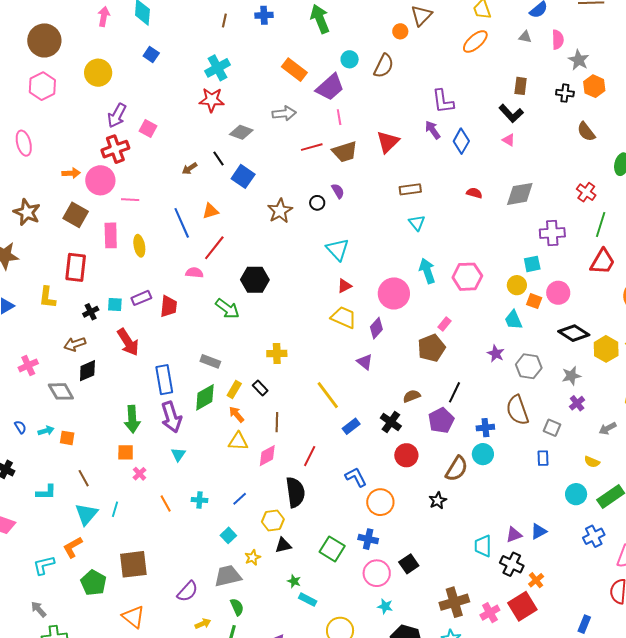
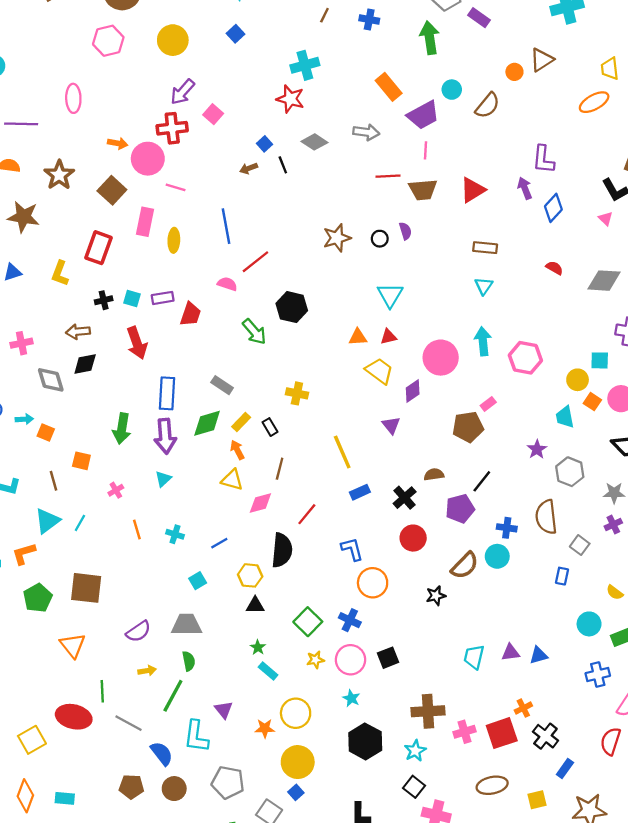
blue square: (243, 176) -> (265, 144), moved, size x0.6
orange triangle: (210, 211) -> (358, 337), moved
orange square: (126, 452) -> (81, 461), moved
yellow star: (253, 557) -> (315, 660), moved
black cross: (512, 564) -> (545, 736), moved

